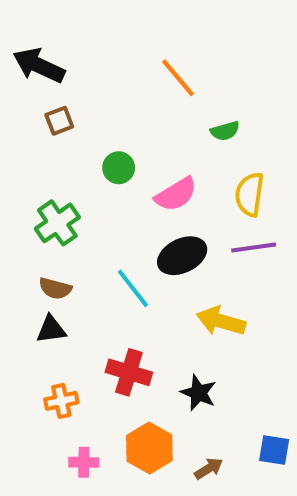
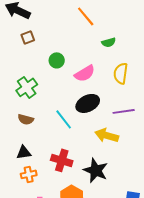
purple line: (254, 248) -> (124, 111), moved
black triangle: (51, 329) -> (24, 152), moved
black star: (198, 393) -> (96, 170), size x1.4

